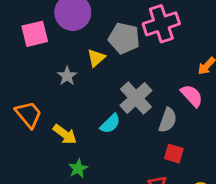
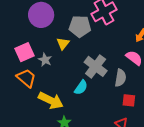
pink square: (35, 34) -> (25, 52), moved
orange trapezoid: (29, 114) -> (26, 78), moved
yellow arrow: (65, 134) -> (51, 100), size x1.4

